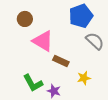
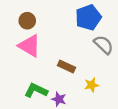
pink triangle: (43, 41) -> (29, 46), moved
green L-shape: (33, 83) -> (36, 90), turned 145

